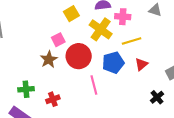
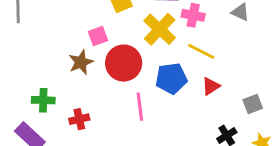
yellow line: (132, 41) -> (201, 51), turned 36

